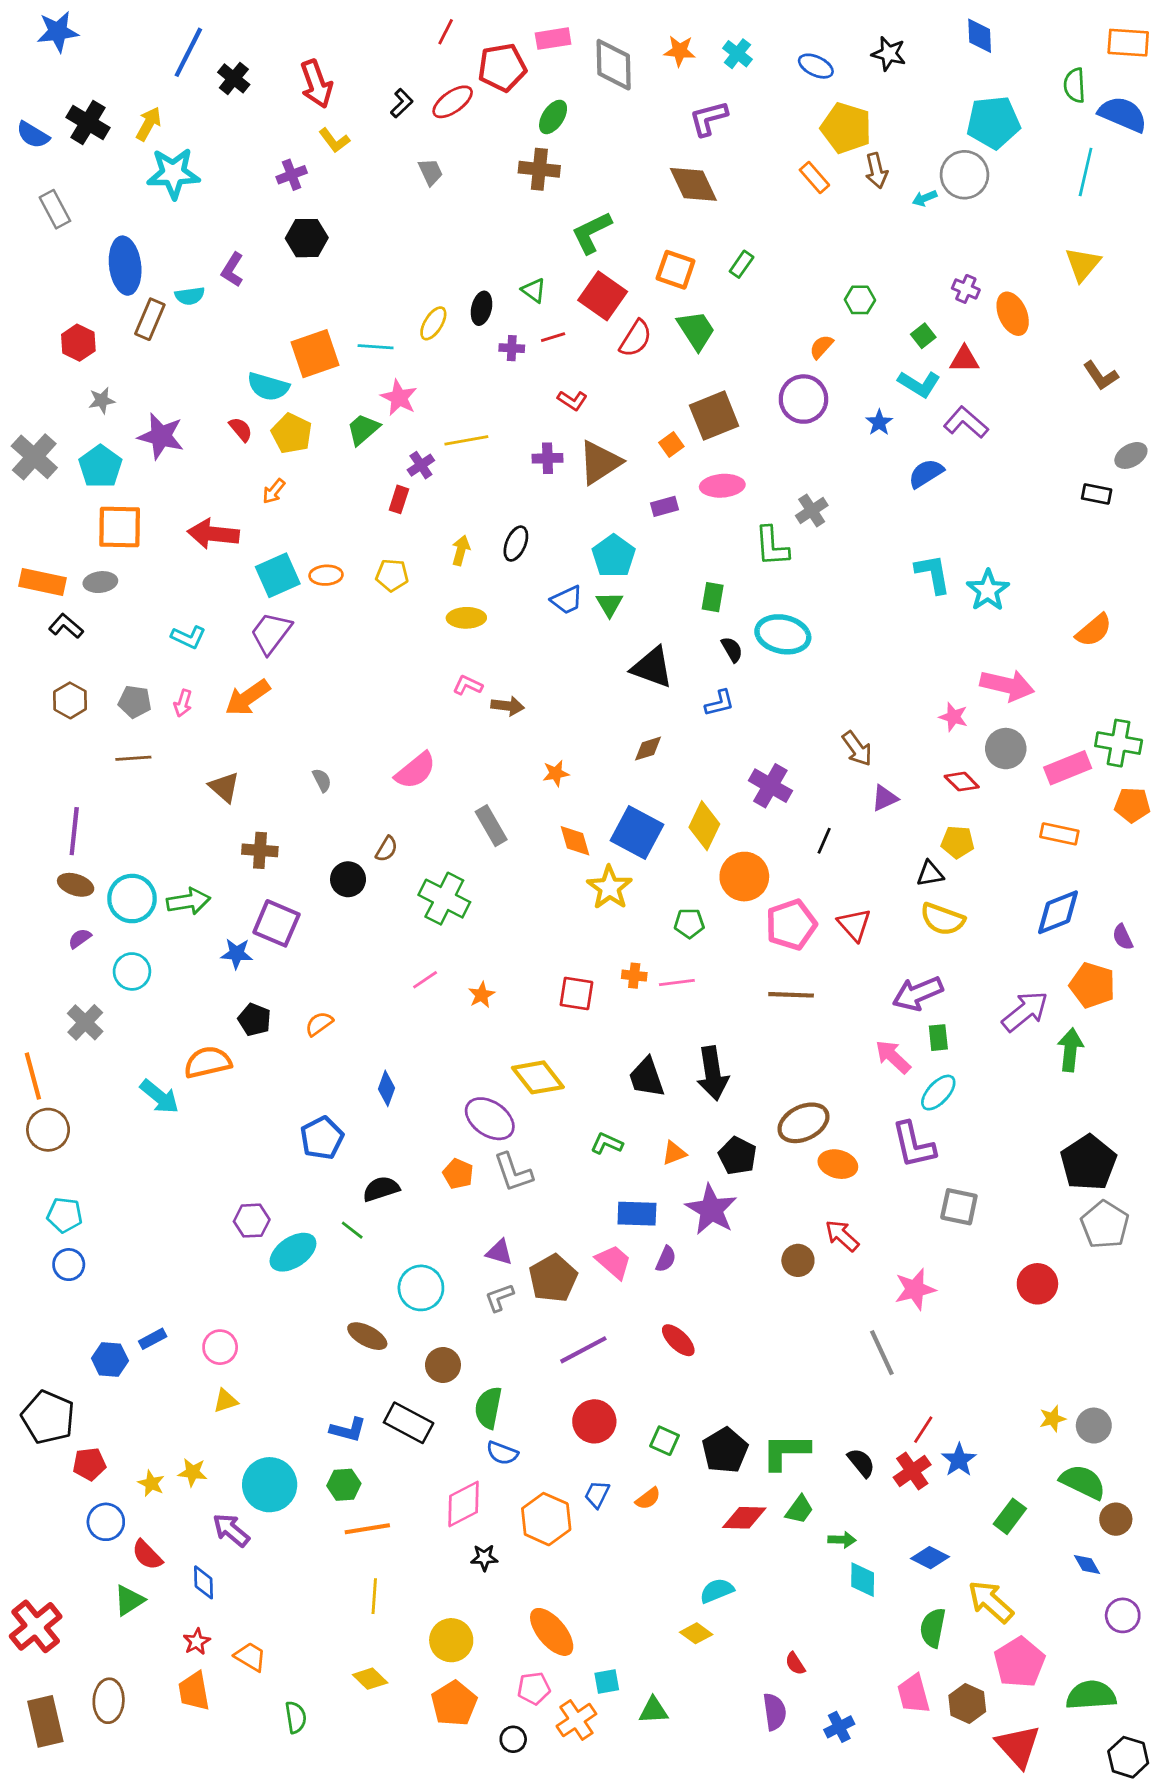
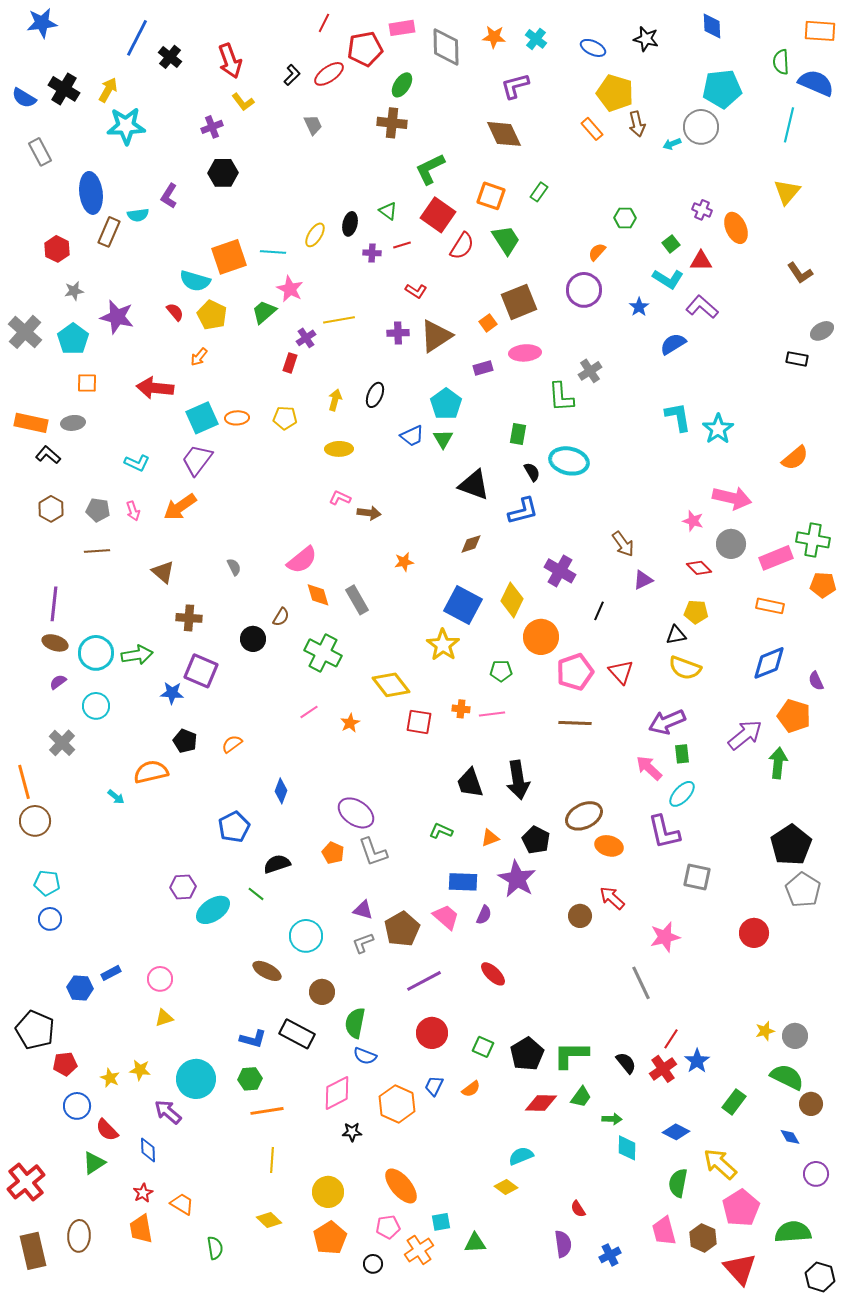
orange square: (120, 527) -> (87, 383), size x0.6
pink arrow: (183, 703) -> (133, 511), turned -36
blue L-shape: (720, 703) -> (523, 511), size x1.4
orange diamond: (575, 841) -> (318, 595), moved
yellow diamond: (538, 1077) -> (391, 685), moved
cyan arrow: (160, 1097) -> (116, 797), size x0.6

